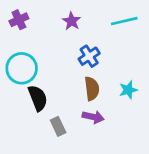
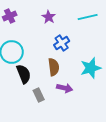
brown semicircle: (92, 89) -> (54, 67), moved
cyan star: (128, 90) -> (91, 68), size x1.5

